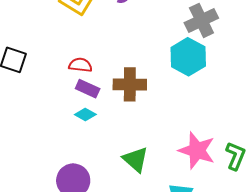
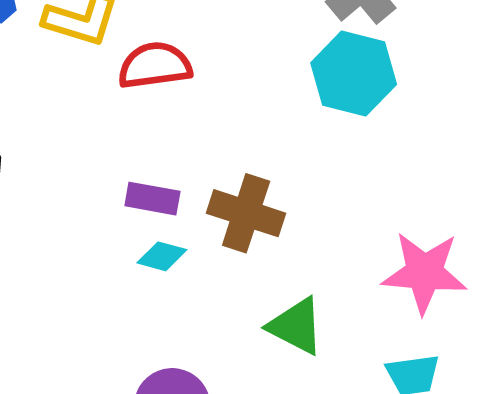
red semicircle: (80, 65) -> (155, 65), moved, size x1.4
brown cross: (130, 84) -> (246, 213), moved, turned 32

